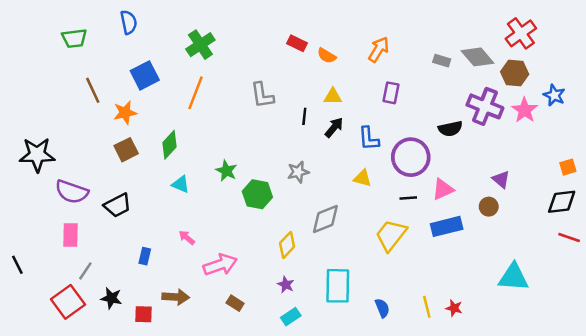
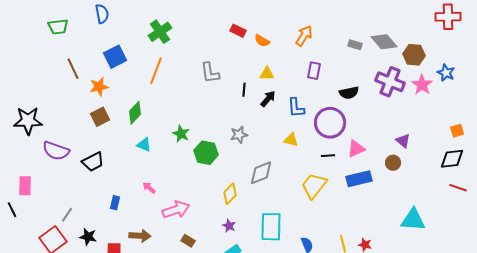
red cross: (521, 33) -> (448, 17), moved, turned 35
black semicircle: (450, 129) -> (349, 93), moved
pink rectangle: (71, 235) -> (25, 186), moved

